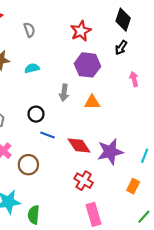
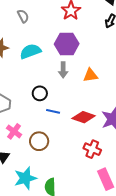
purple hexagon: (87, 65) -> (67, 44), moved
cyan semicircle: (32, 68) -> (30, 51), size x1.5
red diamond: (79, 145) -> (84, 117), turned -30

